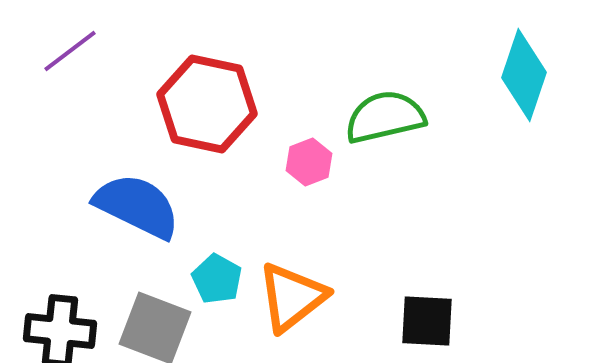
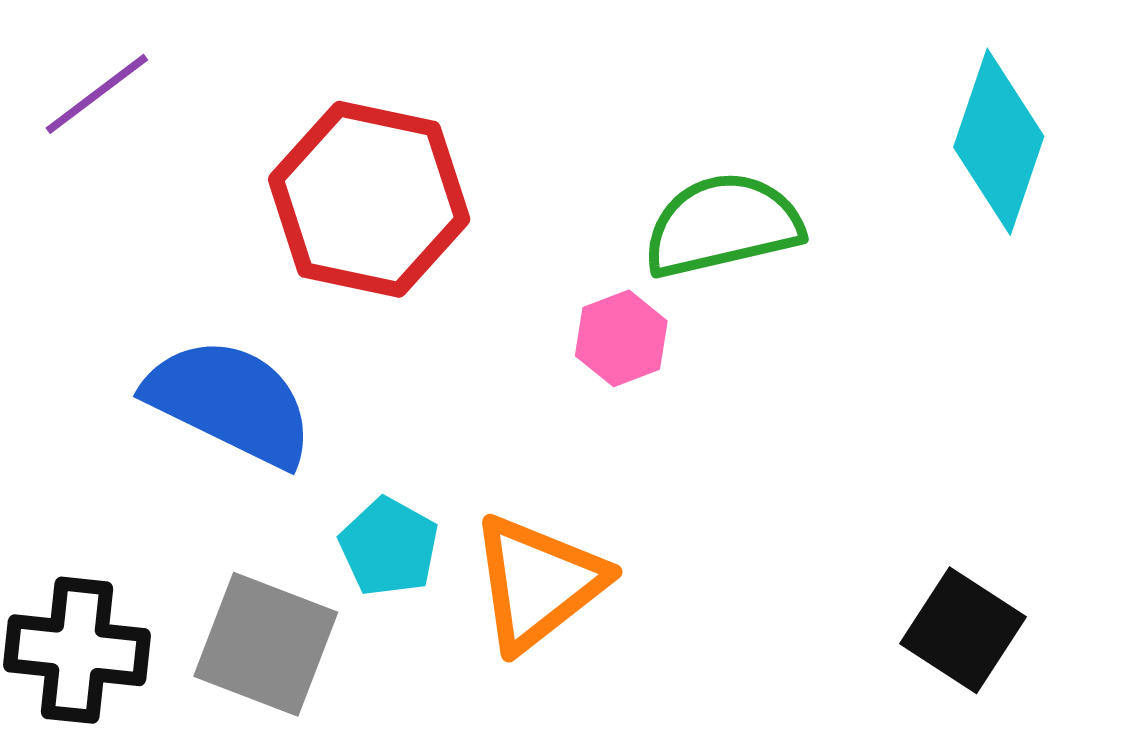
pink hexagon: (309, 162) -> (621, 338), moved
black square: (427, 321) -> (963, 630), moved, turned 30

